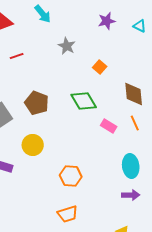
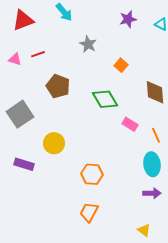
brown pentagon: (37, 103) -> (58, 86), moved
orange line: (135, 123) -> (156, 135), moved
orange trapezoid: (68, 214) -> (89, 212), turned 135

